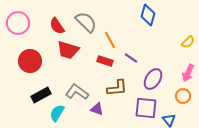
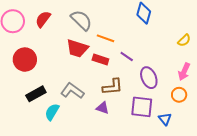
red semicircle: (57, 26) -> (43, 19), moved, turned 72
orange line: (110, 40) -> (105, 38), turned -42
red trapezoid: (68, 50) -> (77, 48), moved
purple ellipse: (153, 79) -> (149, 78), turned -55
purple triangle: (97, 109) -> (102, 108), moved

